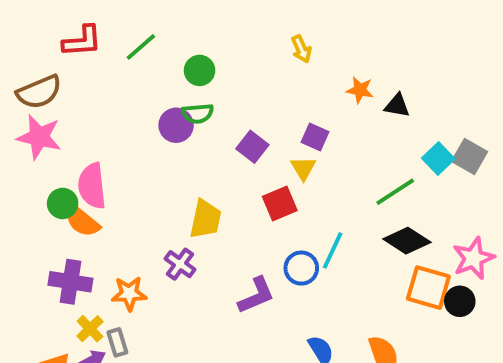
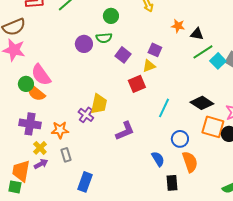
green circle: (200, 70) -> (111, 16), moved
green semicircle: (198, 113) -> (104, 38), moved
yellow triangle: (303, 168) -> (149, 66), turned 40
pink semicircle: (92, 186) -> (41, 75), turned -30
green line: (395, 192) -> (203, 52), moved
yellow trapezoid: (205, 219) -> (99, 104), moved
blue circle: (301, 268) -> (180, 139), moved
gray rectangle: (117, 342) -> (66, 155), moved

